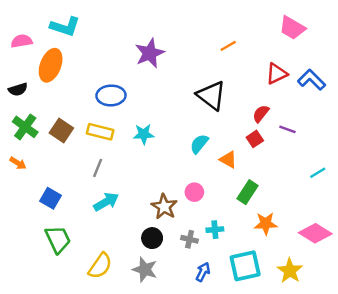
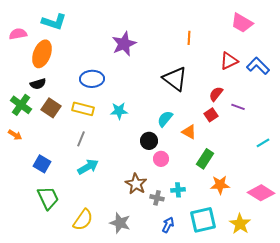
orange line: (228, 46) -> (189, 38), turned -56
black semicircle: (18, 89) -> (38, 84), moved
brown star: (164, 207) -> (136, 184), moved
black circle: (152, 238) -> (149, 141), moved

